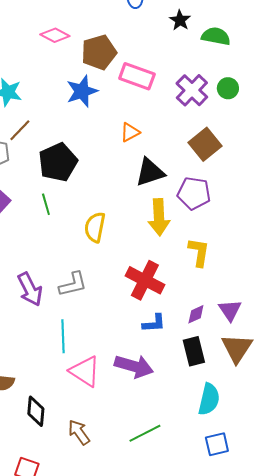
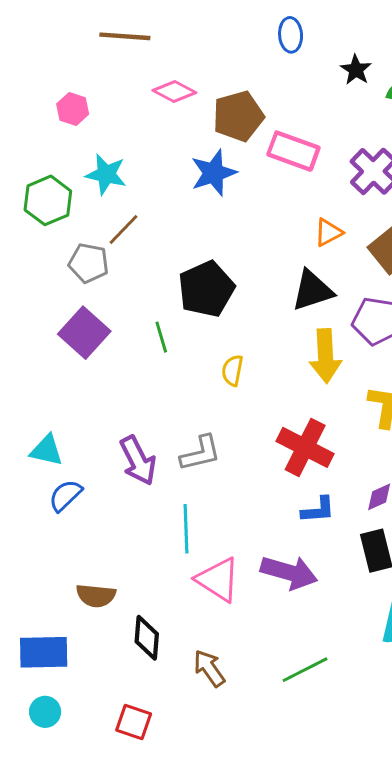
orange triangle: (130, 132) -> (328, 232), moved
black pentagon: (58, 162) -> (206, 289), moved
yellow semicircle: (95, 227) -> (232, 370), size x0.7

